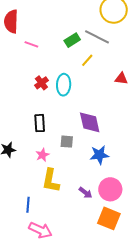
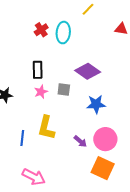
purple diamond: (90, 122) -> (88, 71), turned -45
pink star: (42, 155) -> (41, 92), moved
blue line: (28, 205) -> (22, 138), moved

